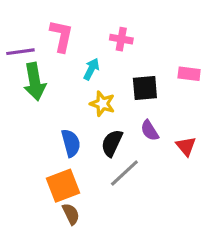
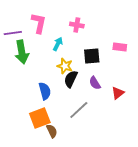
black semicircle: (112, 143) -> (71, 79), moved
red triangle: (186, 146) -> (118, 93), turned 32
brown semicircle: (71, 214) -> (52, 131), moved

